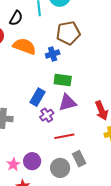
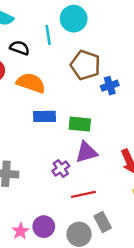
black semicircle: (16, 18) -> (20, 48), turned -98
brown pentagon: (68, 33) -> (85, 65), turned 30
blue cross: (53, 54) -> (110, 86), moved
blue rectangle: (38, 97) -> (45, 116), moved, turned 60

